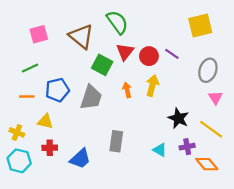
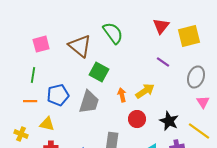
red triangle: (125, 52) -> (161, 26), moved
red circle: (149, 56) -> (137, 119), moved
green line: (30, 68) -> (33, 75), turned -56
yellow arrow: (152, 86) -> (145, 91), turned 42

